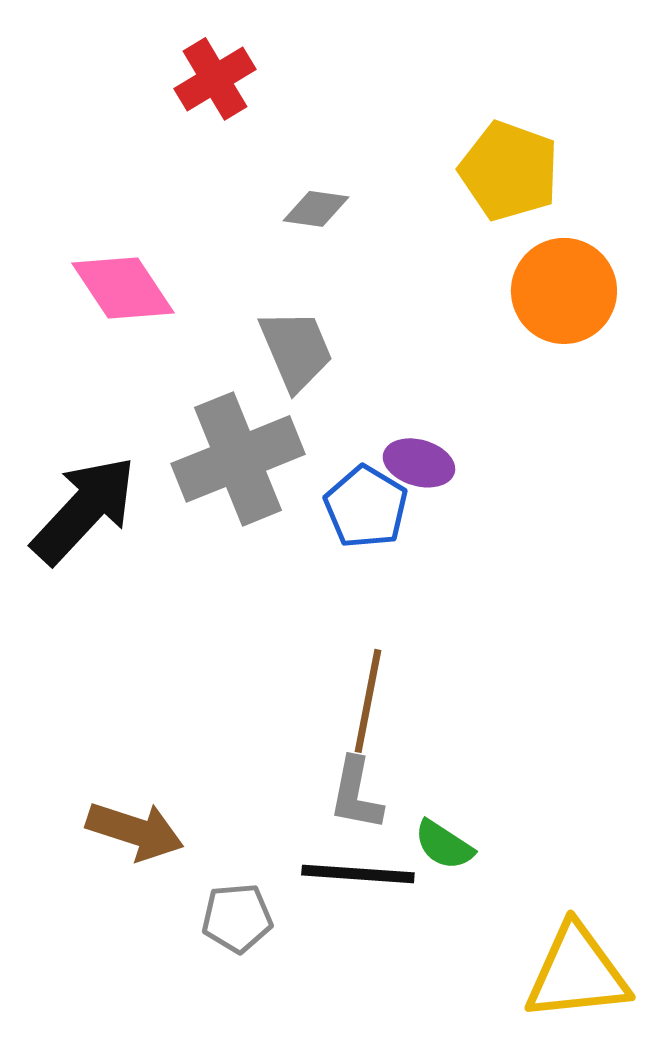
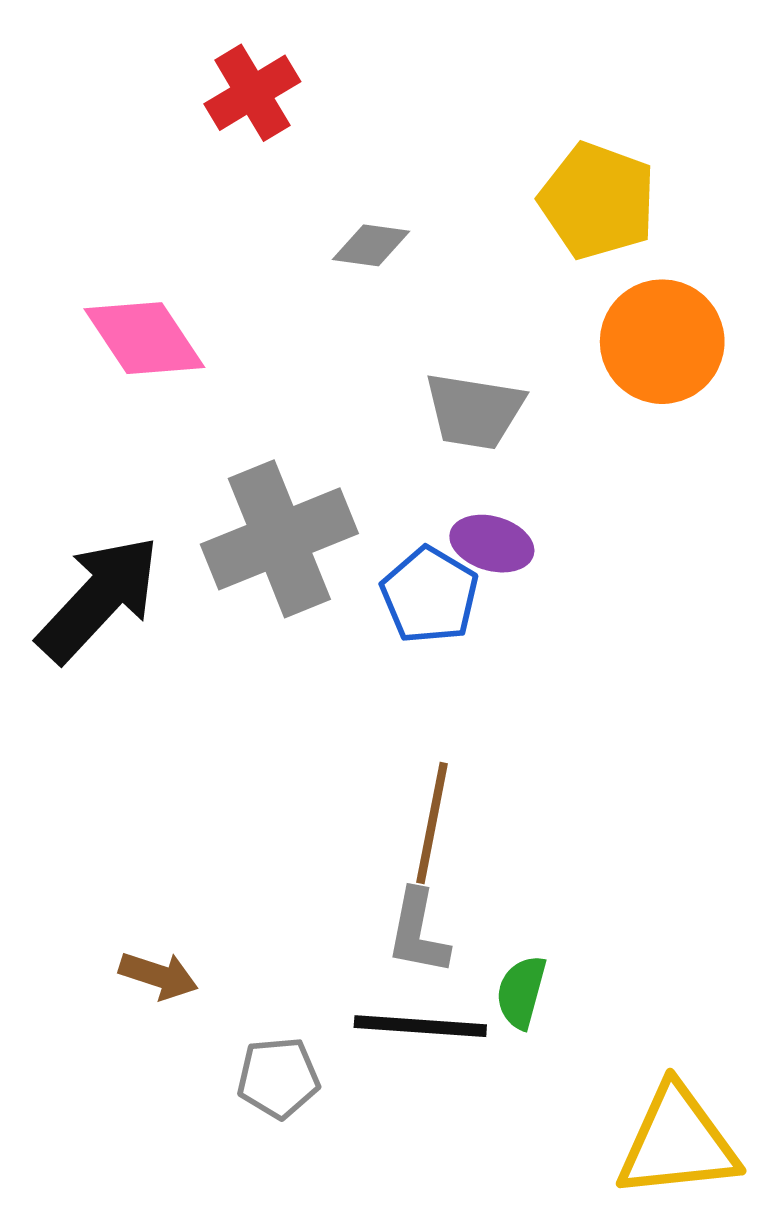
gray trapezoid: (296, 350) -> (474, 411), moved, turned 122
brown arrow: (135, 831) -> (158, 976), size x0.7
green semicircle: (444, 845) -> (521, 992), turned 72

